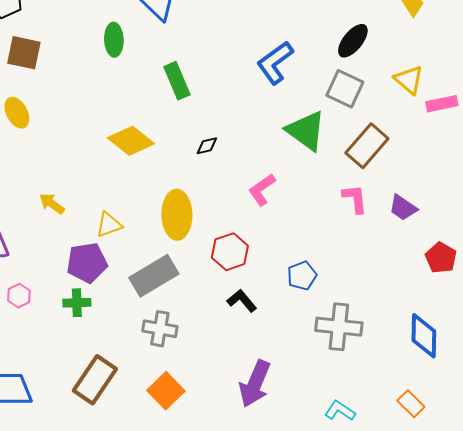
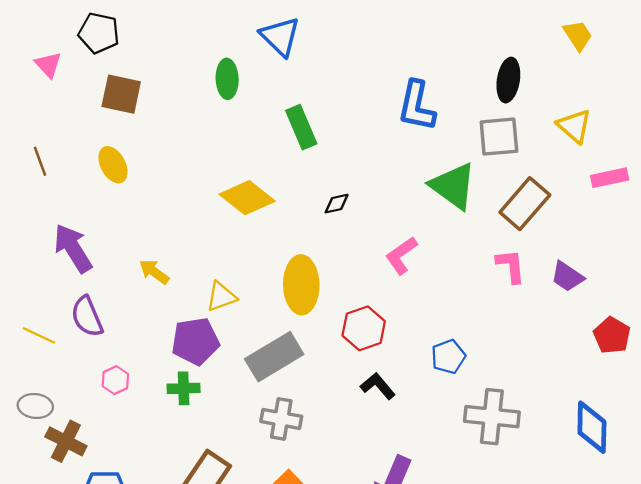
black ellipse: (353, 41) -> (508, 80), turned -30
blue L-shape: (275, 63) -> (417, 106), turned -42
gray square: (345, 89) -> (499, 137), turned -30
pink rectangle: (442, 104) -> (610, 178), moved

